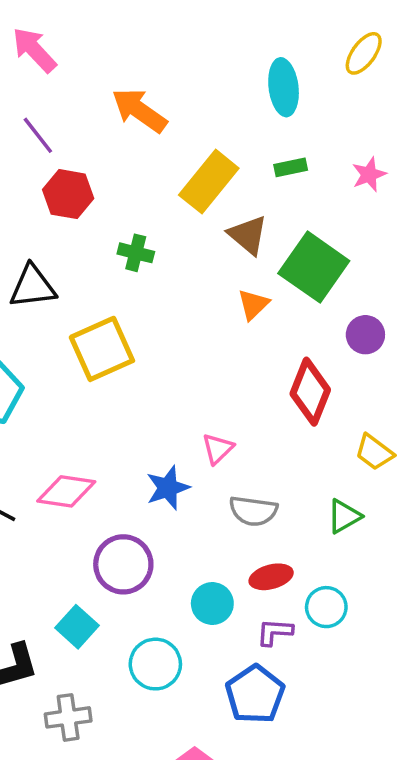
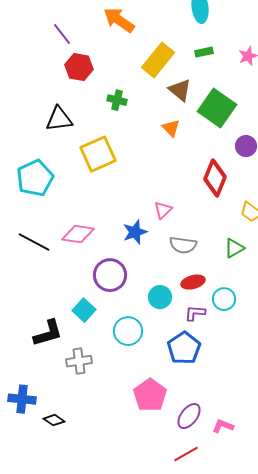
orange triangle: (253, 304) -> (171, 128), moved, turned -30

